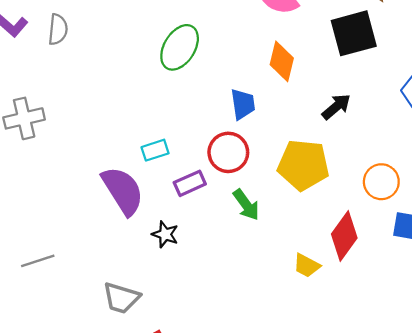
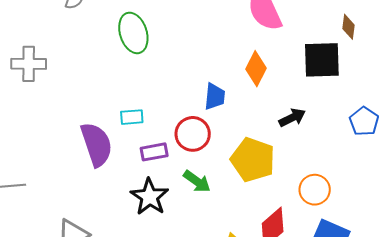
green ellipse: (180, 47) -> (133, 33), moved, turned -63
green arrow: (246, 205) -> (197, 181), turned -32
black star: (165, 234) -> (150, 197), moved, size x1.6

